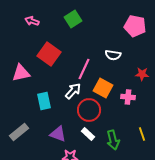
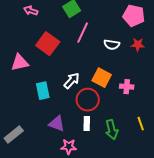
pink line: (84, 69) -> (83, 33), moved
red star: (142, 74) -> (138, 45), moved
gray rectangle: (19, 132) -> (14, 135), moved
white rectangle: (88, 134) -> (87, 124), turned 48

